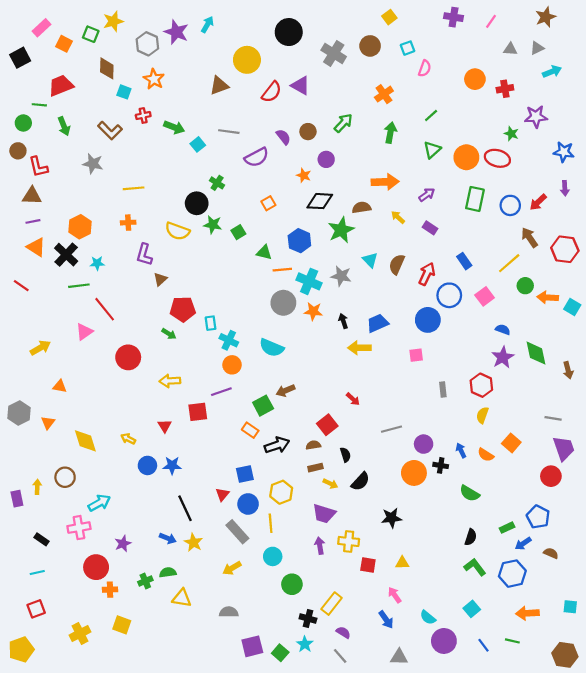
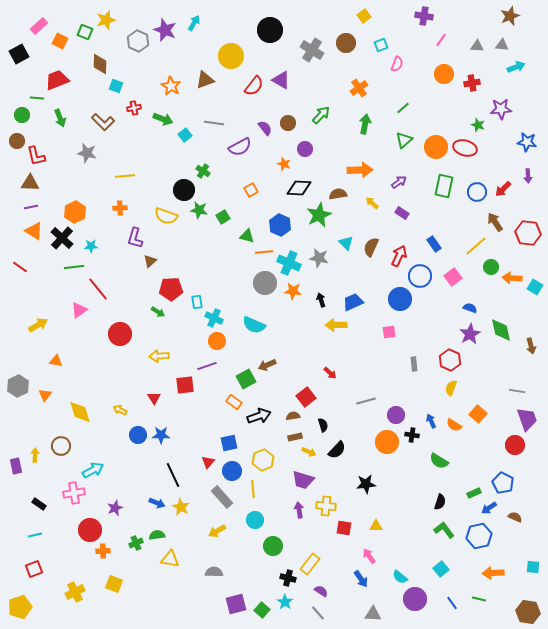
pink line: (491, 21) -> (441, 40), moved
gray triangle: (537, 48) -> (502, 45), turned 32
orange star: (154, 79) -> (171, 86), moved

